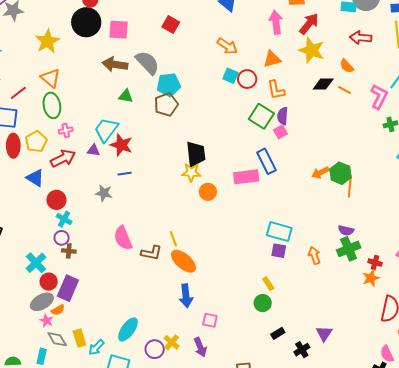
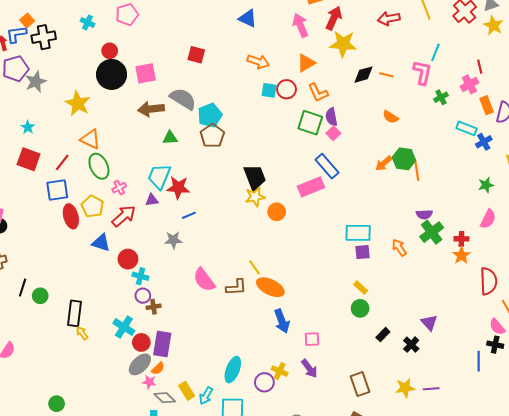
orange semicircle: (347, 66) -> (390, 117), moved

